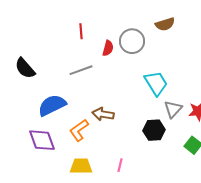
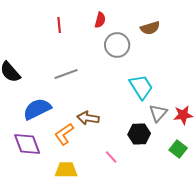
red line: (81, 31) -> (59, 25), moved
red semicircle: (108, 48) -> (100, 20), moved
pink line: (120, 165) -> (111, 157), moved, turned -56

